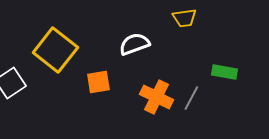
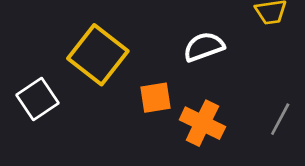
orange cross: (156, 97) -> (202, 123), moved

